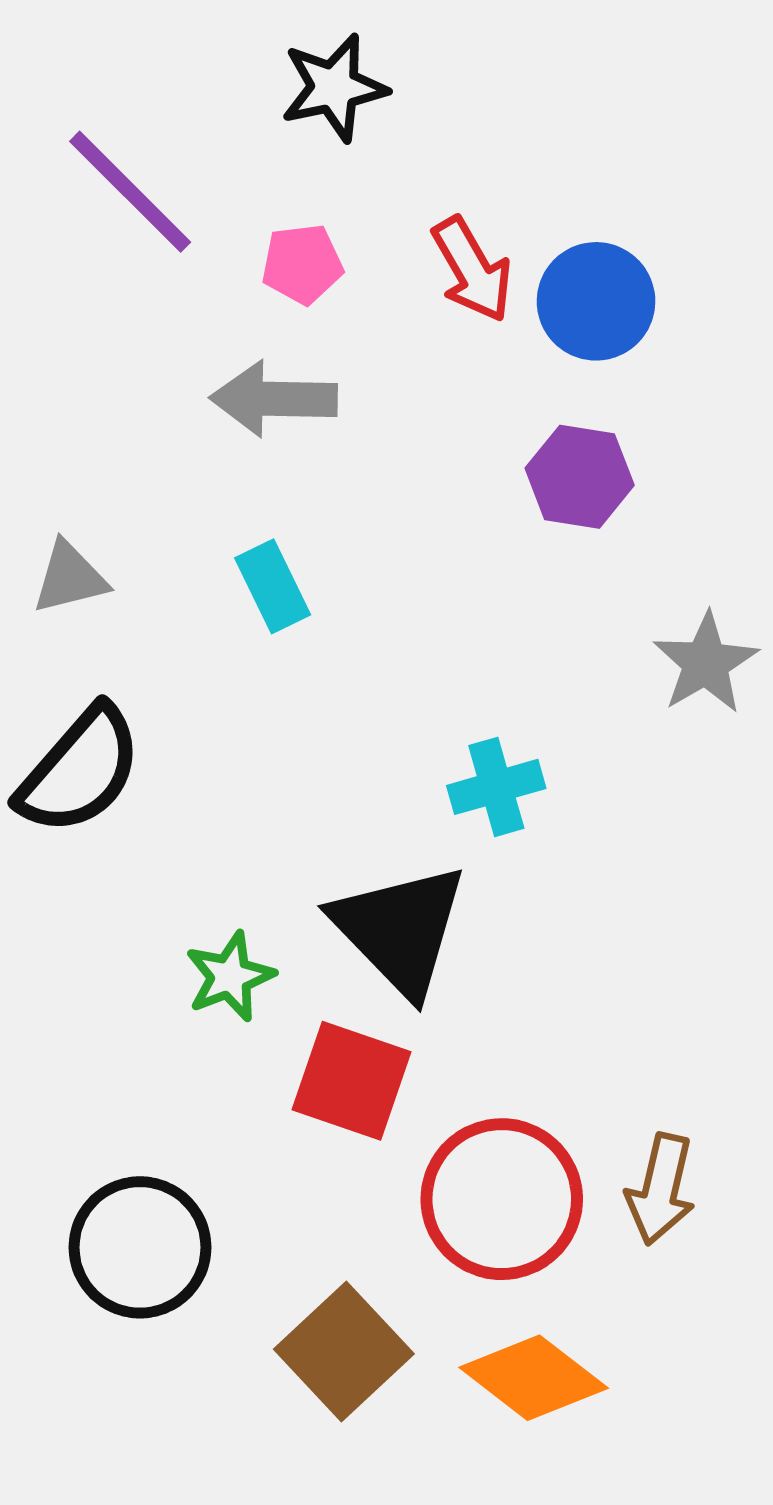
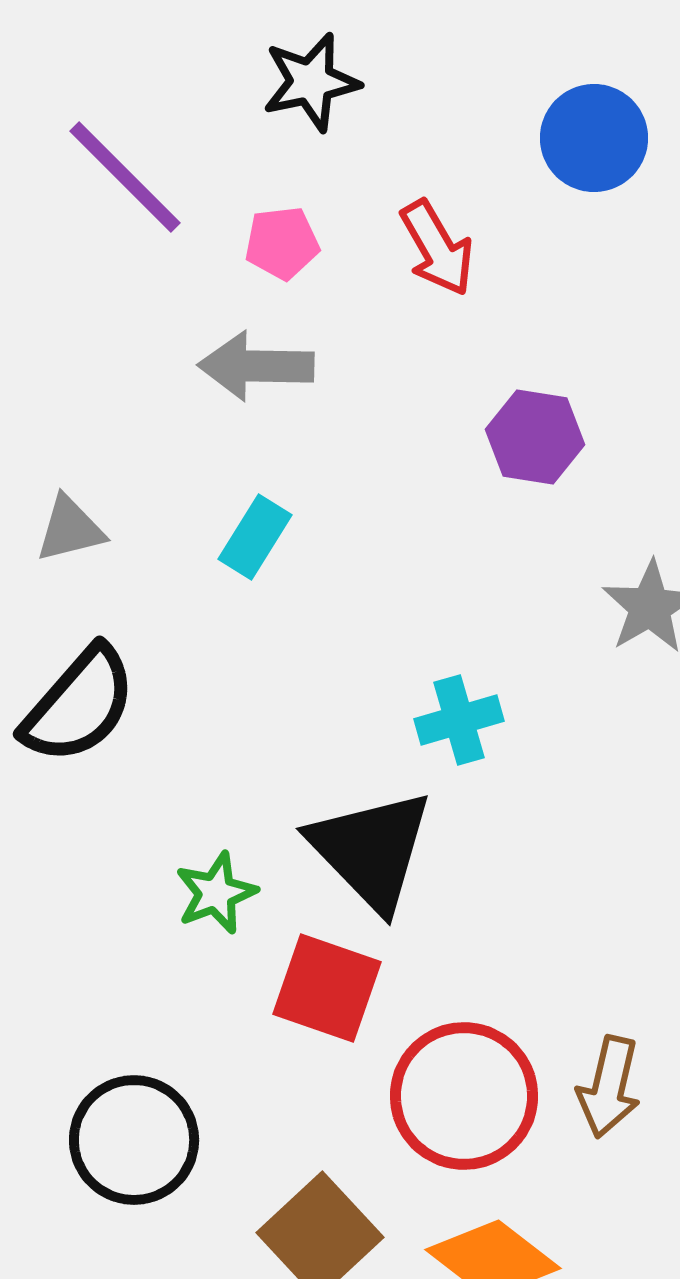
blue circle: (596, 301) -> (594, 138), moved
cyan rectangle: (273, 586) -> (255, 537), turned 58

